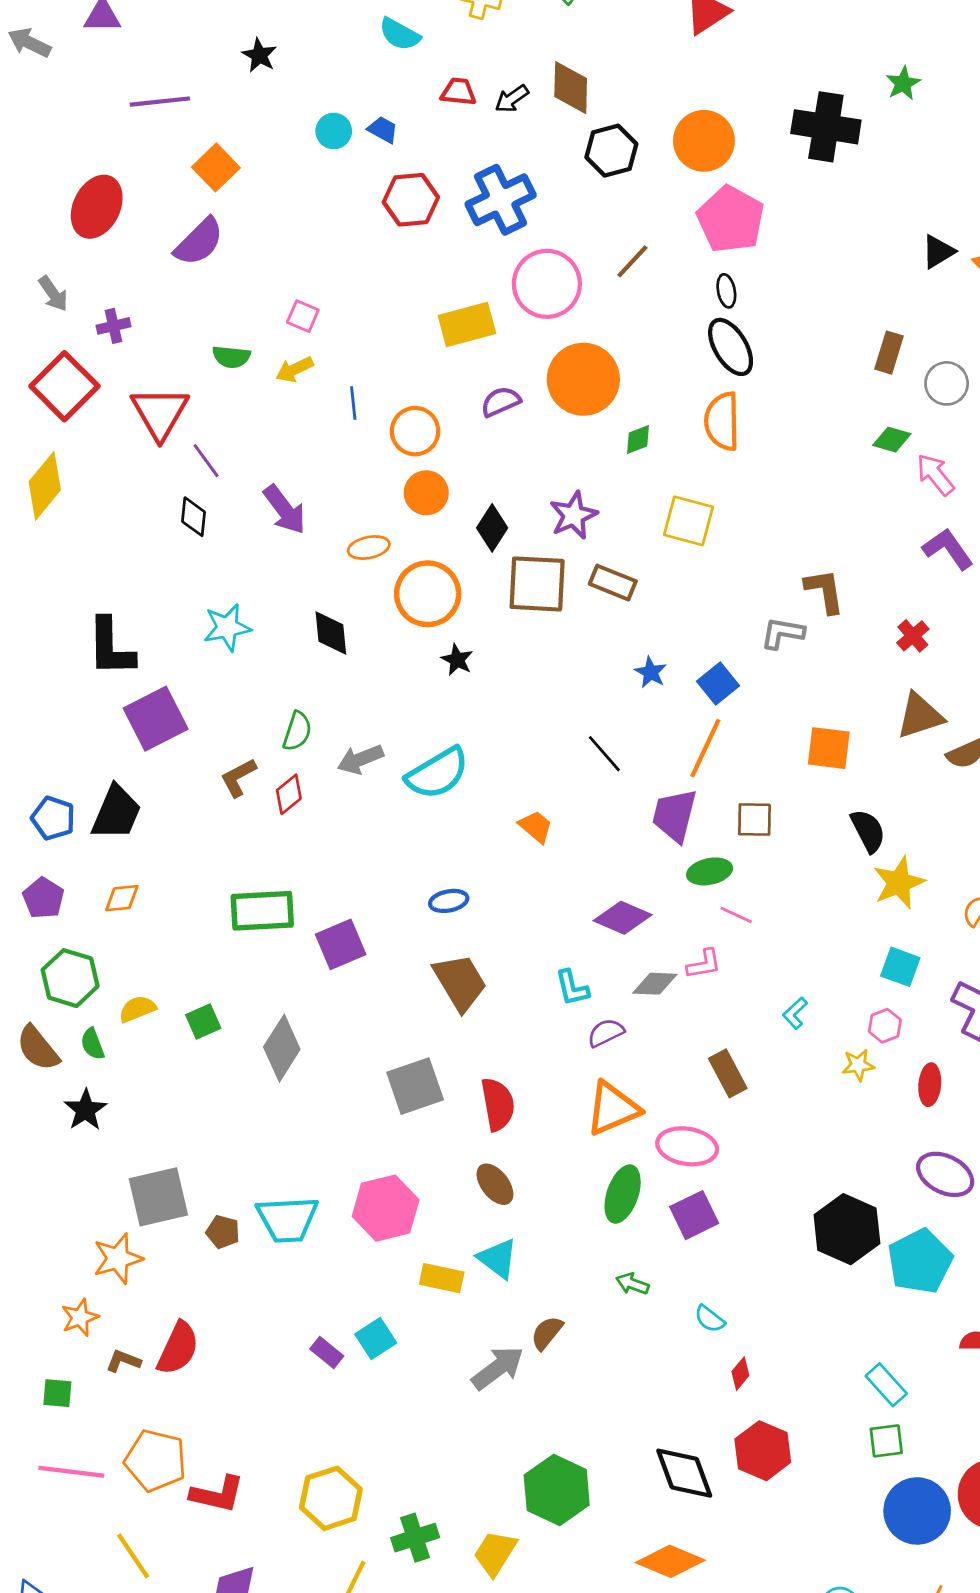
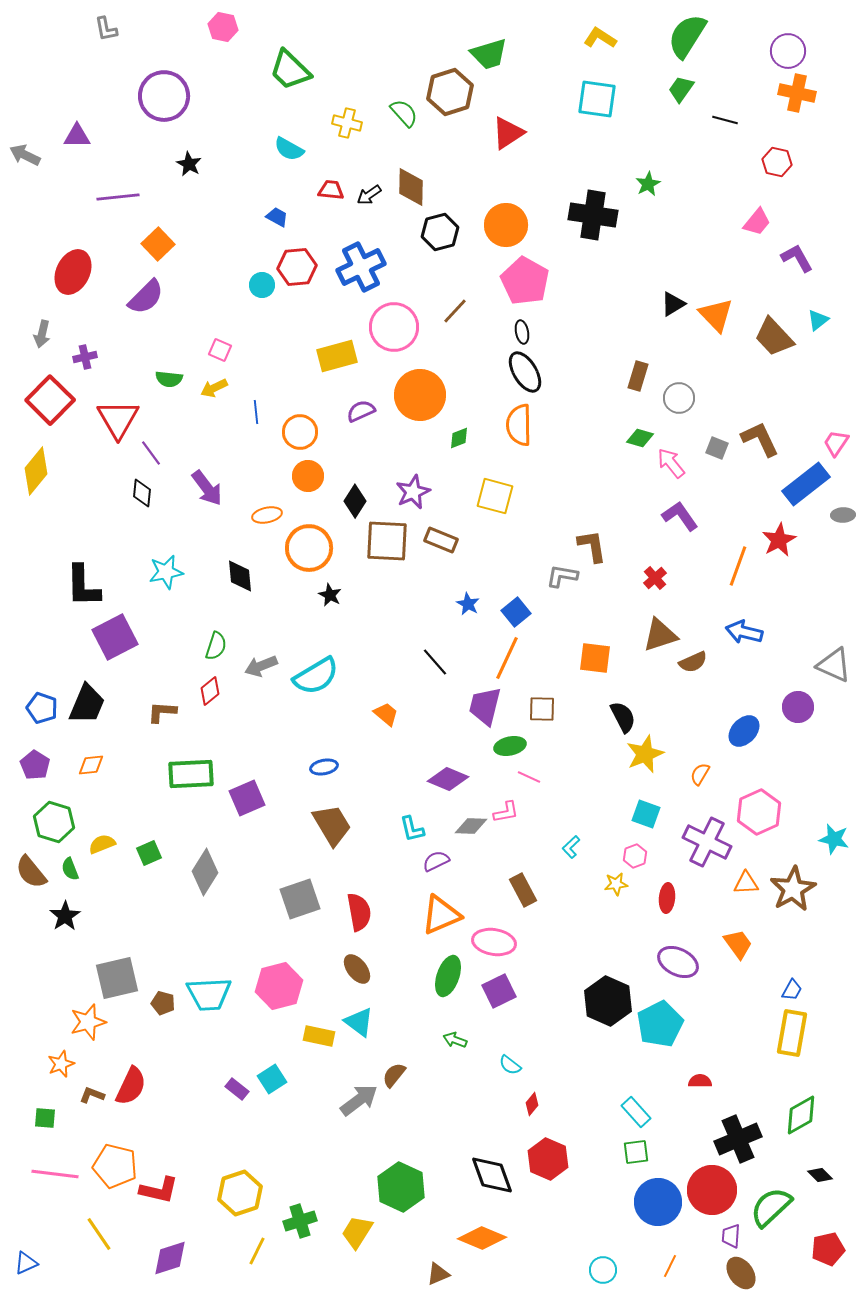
cyan circle: (334, 131) -> (262, 285), moved
gray arrow: (53, 294) -> (42, 334), turned 48
brown L-shape: (238, 778) -> (162, 712), moved, turned 32

